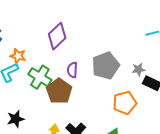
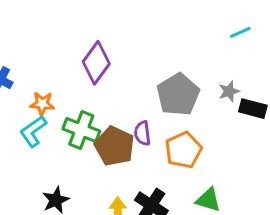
purple semicircle: (72, 70) -> (142, 133), moved
orange pentagon: (125, 103) -> (183, 150), moved

